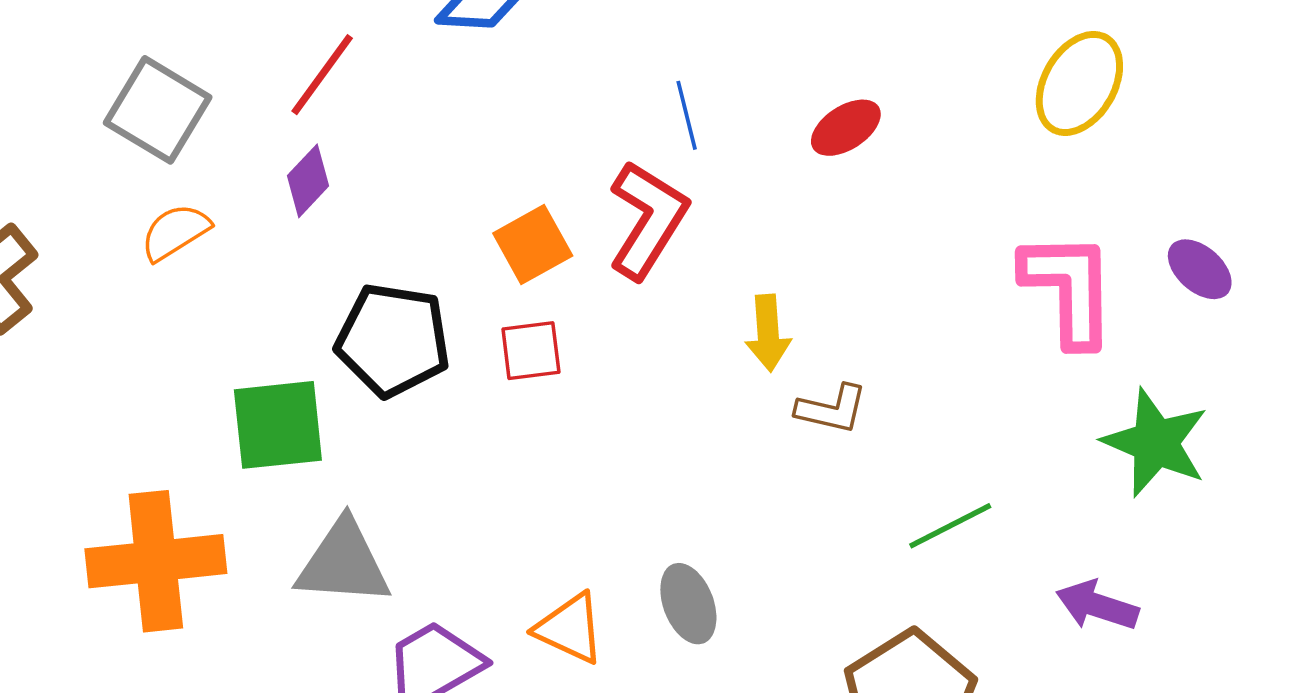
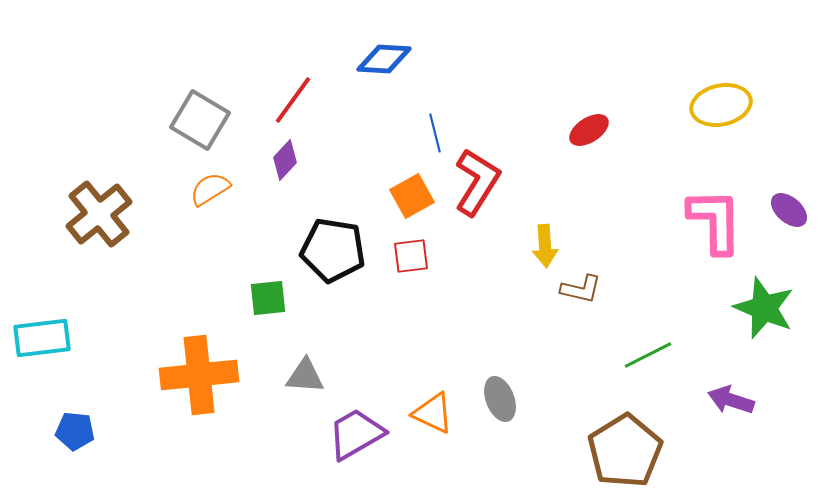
yellow ellipse: (1079, 83) -> (721, 105), turned 48
blue line: (687, 115) -> (435, 133), moved
green square: (278, 425) -> (268, 298), size x0.7
gray triangle: (343, 563) -> (305, 376), size x0.7

